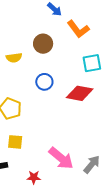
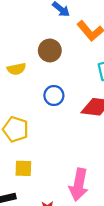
pink arrow: (61, 158) -> (79, 185), turned 64

